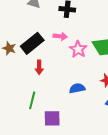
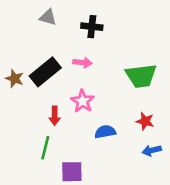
pink star: (78, 49) -> (83, 101), moved
red arrow: (39, 67) -> (55, 116), moved

